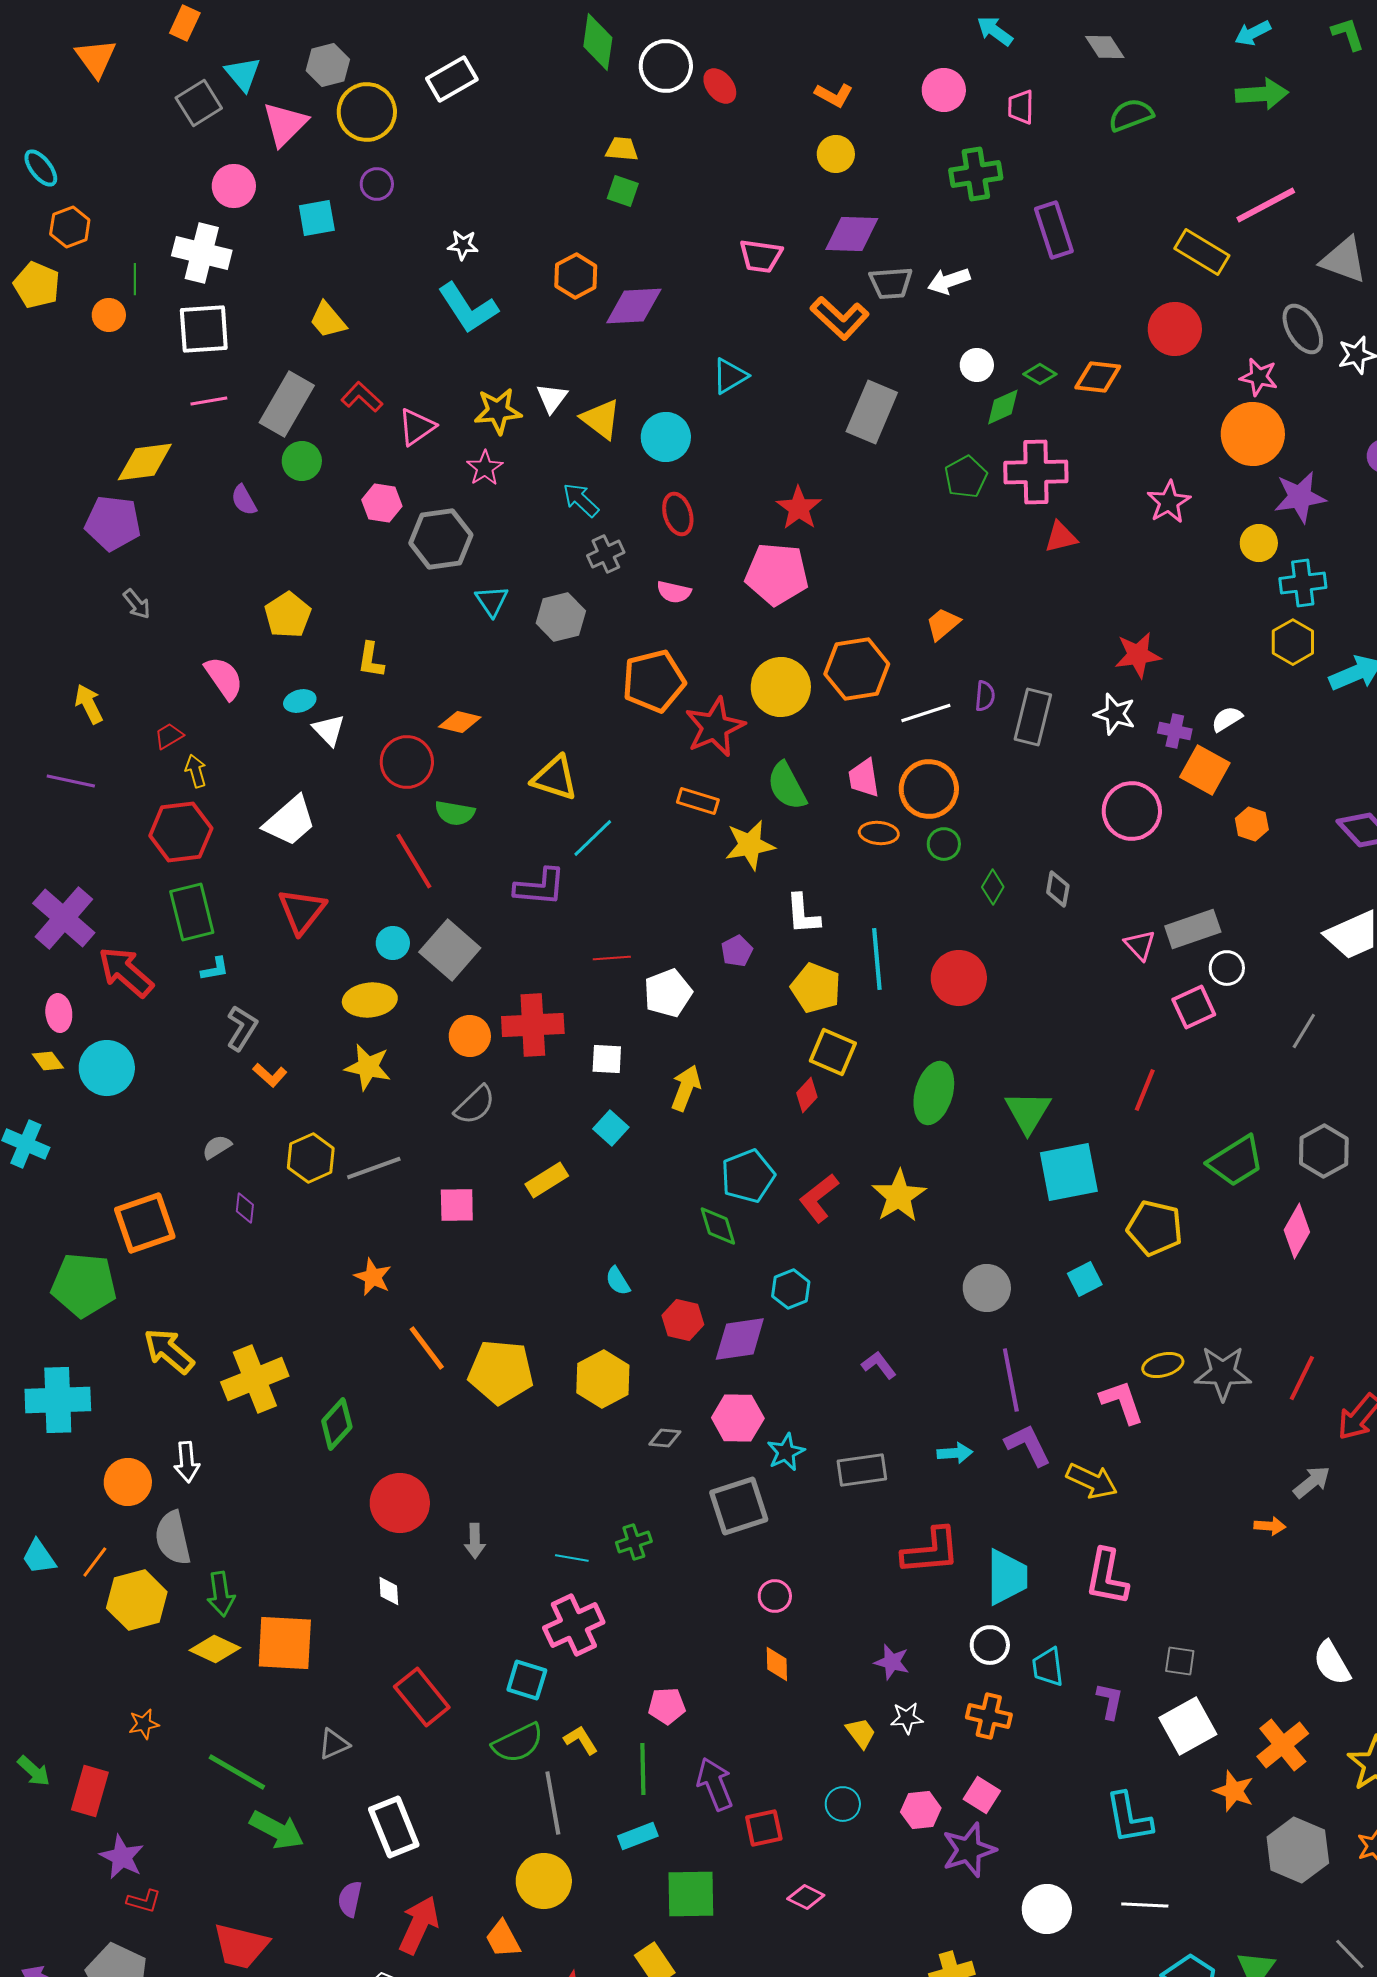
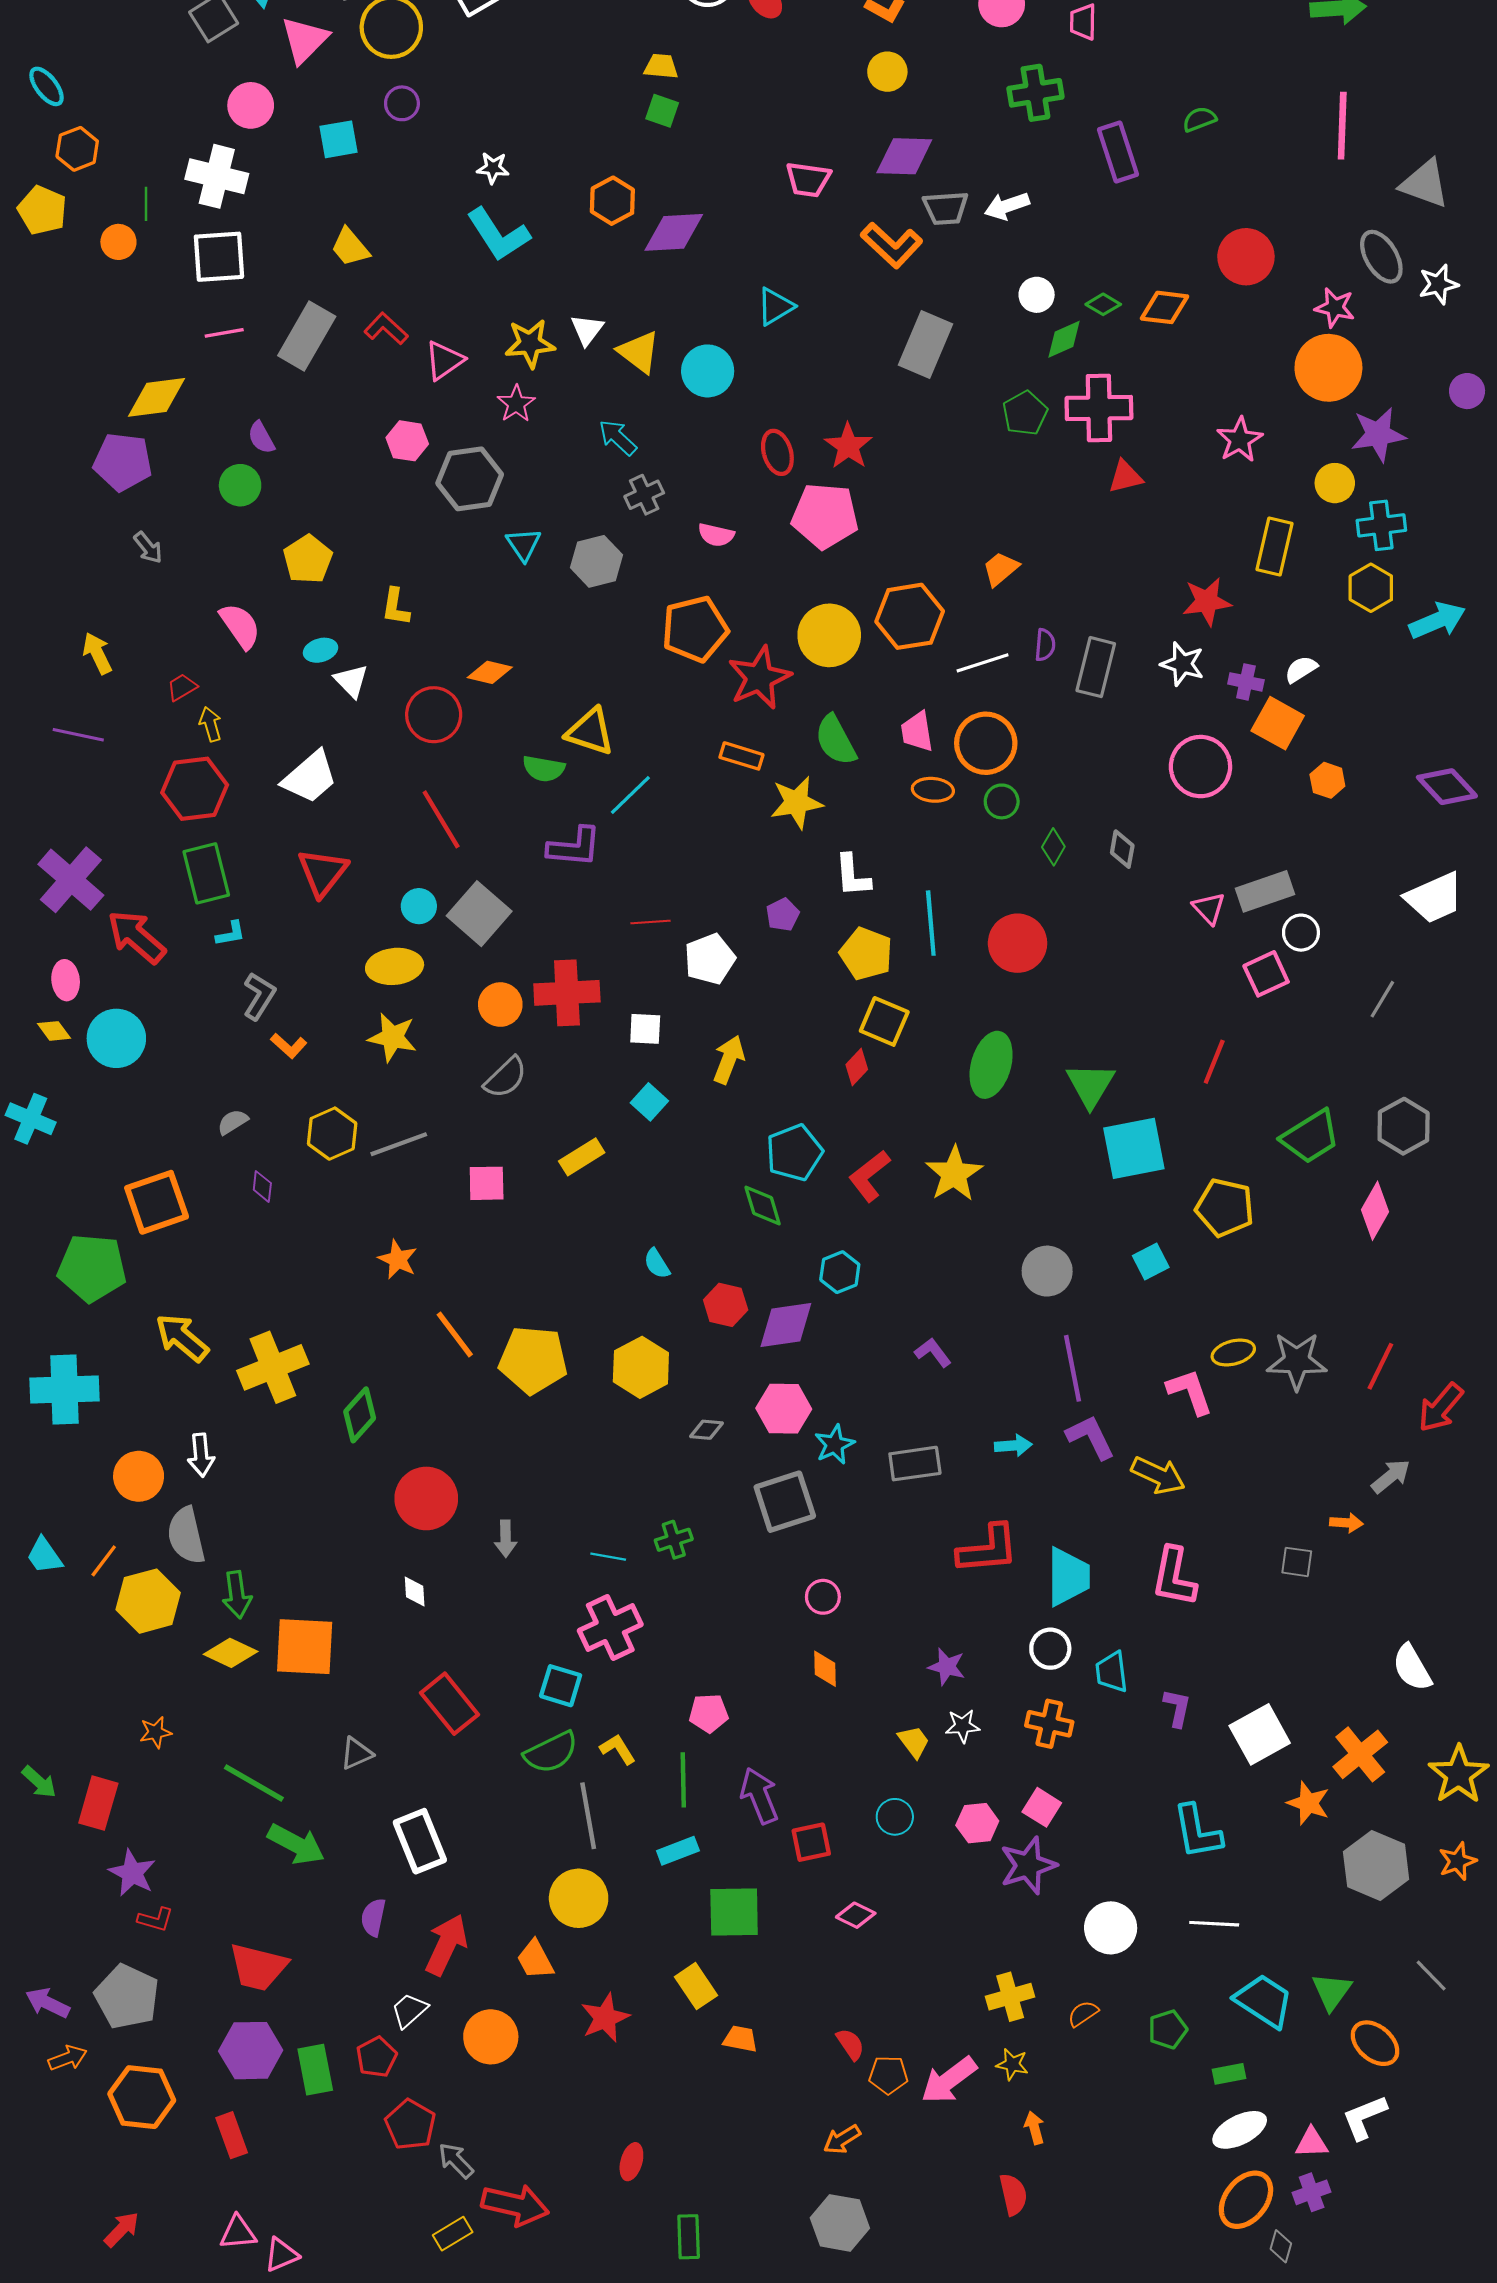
green semicircle: (1131, 115) -> (1199, 119), moved, size x0.7
pink line: (1266, 205) -> (1342, 126), turned -60
yellow rectangle: (1202, 252) -> (1275, 547), moved, turned 72
green circle: (302, 461) -> (240, 485), moved
red ellipse: (678, 514) -> (777, 452), moved
green semicircle: (455, 813) -> (544, 769), moved
gray square: (1180, 1661) -> (1297, 1562), moved

